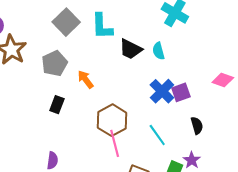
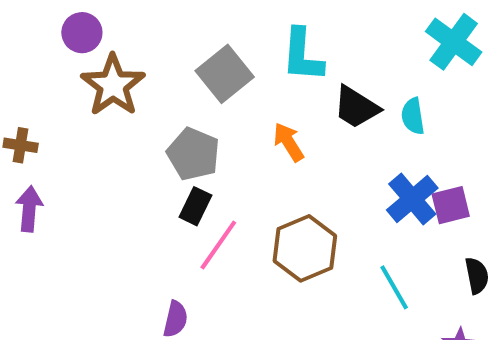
gray square: (66, 22) -> (225, 74), moved
gray pentagon: (55, 63) -> (193, 154), moved, turned -30
orange arrow: (86, 79) -> (289, 142), moved
pink line: (115, 143) -> (218, 245), moved, turned 44

